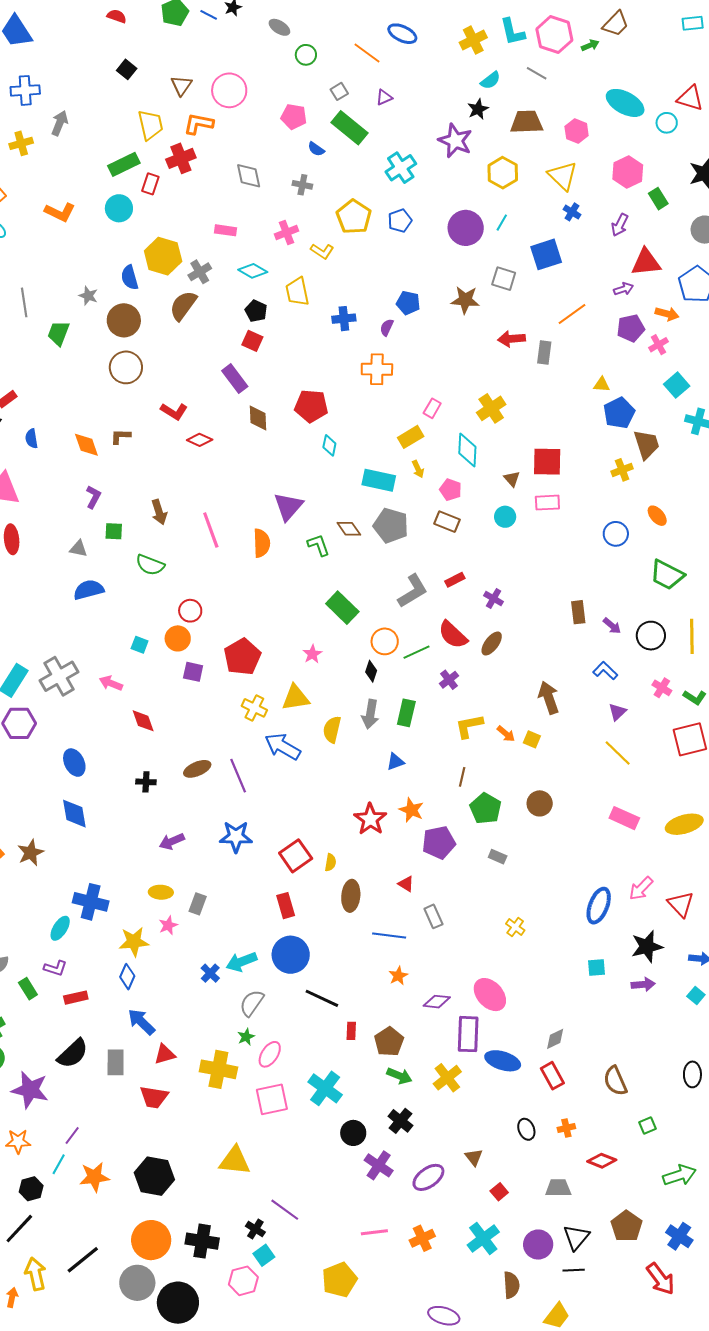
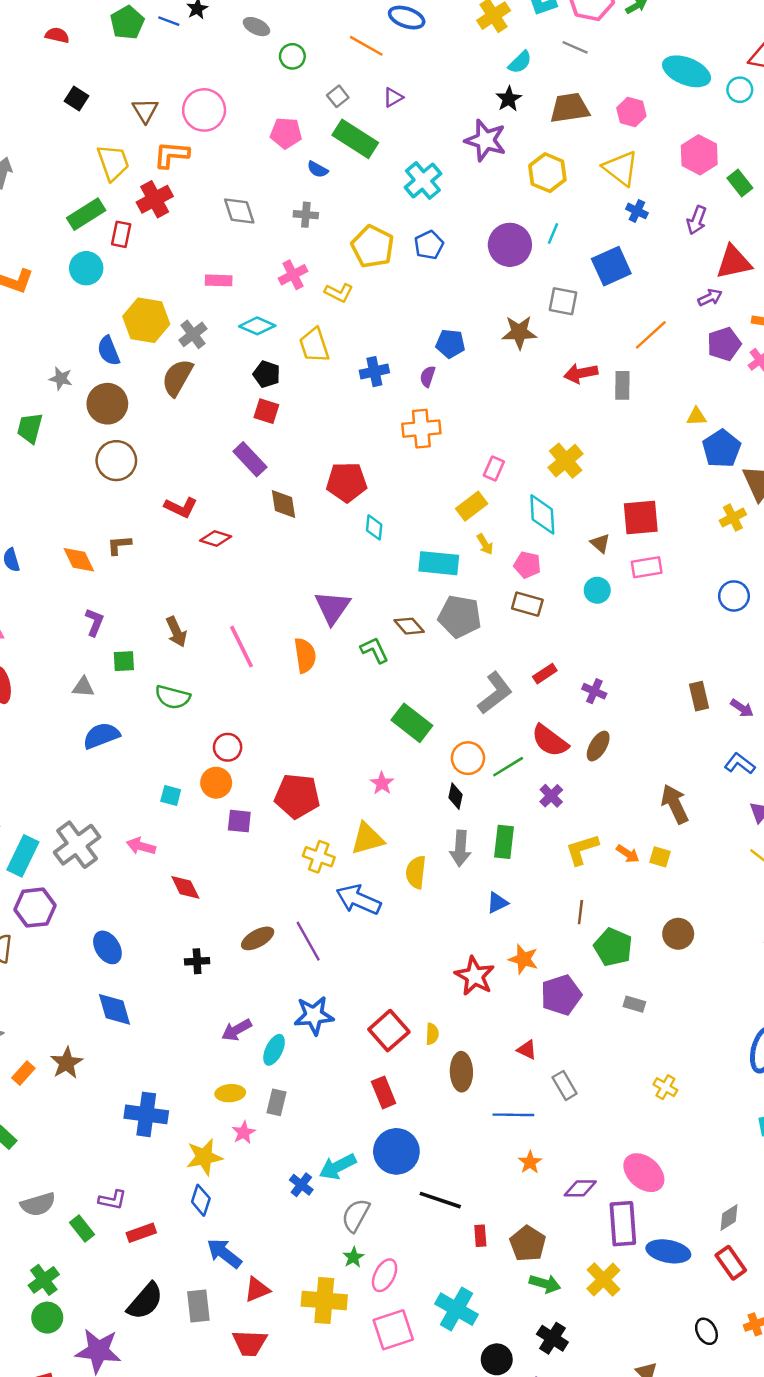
red pentagon: (242, 657) -> (297, 796), turned -30
cyan ellipse: (60, 928) -> (274, 1050), moved

